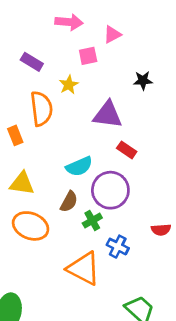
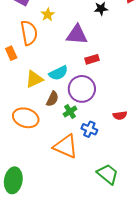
red rectangle: (127, 150) -> (92, 59), turned -48
yellow triangle: (22, 183) -> (34, 79), moved, turned -30

